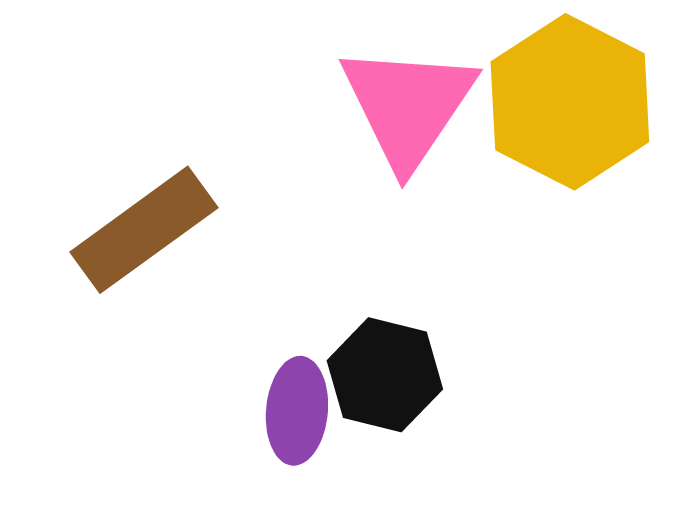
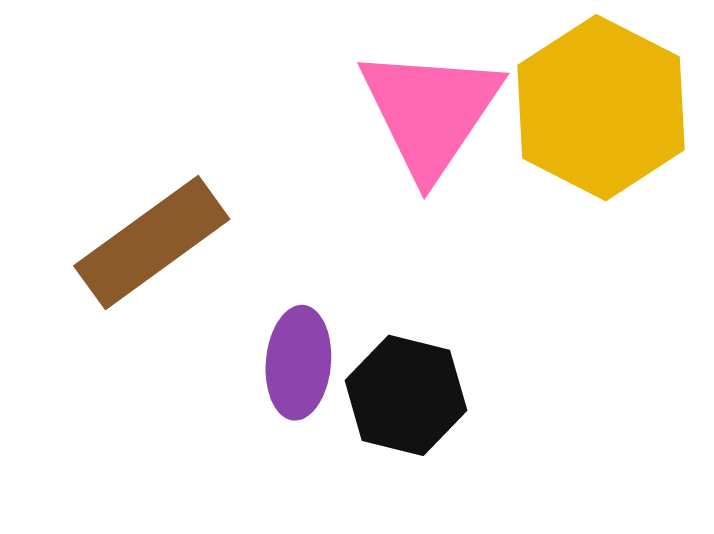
purple ellipse: (297, 411) -> (298, 363), moved

